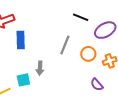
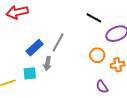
blue rectangle: (21, 40) -> (35, 48), moved, turned 42
gray line: (65, 45) -> (58, 42), moved

